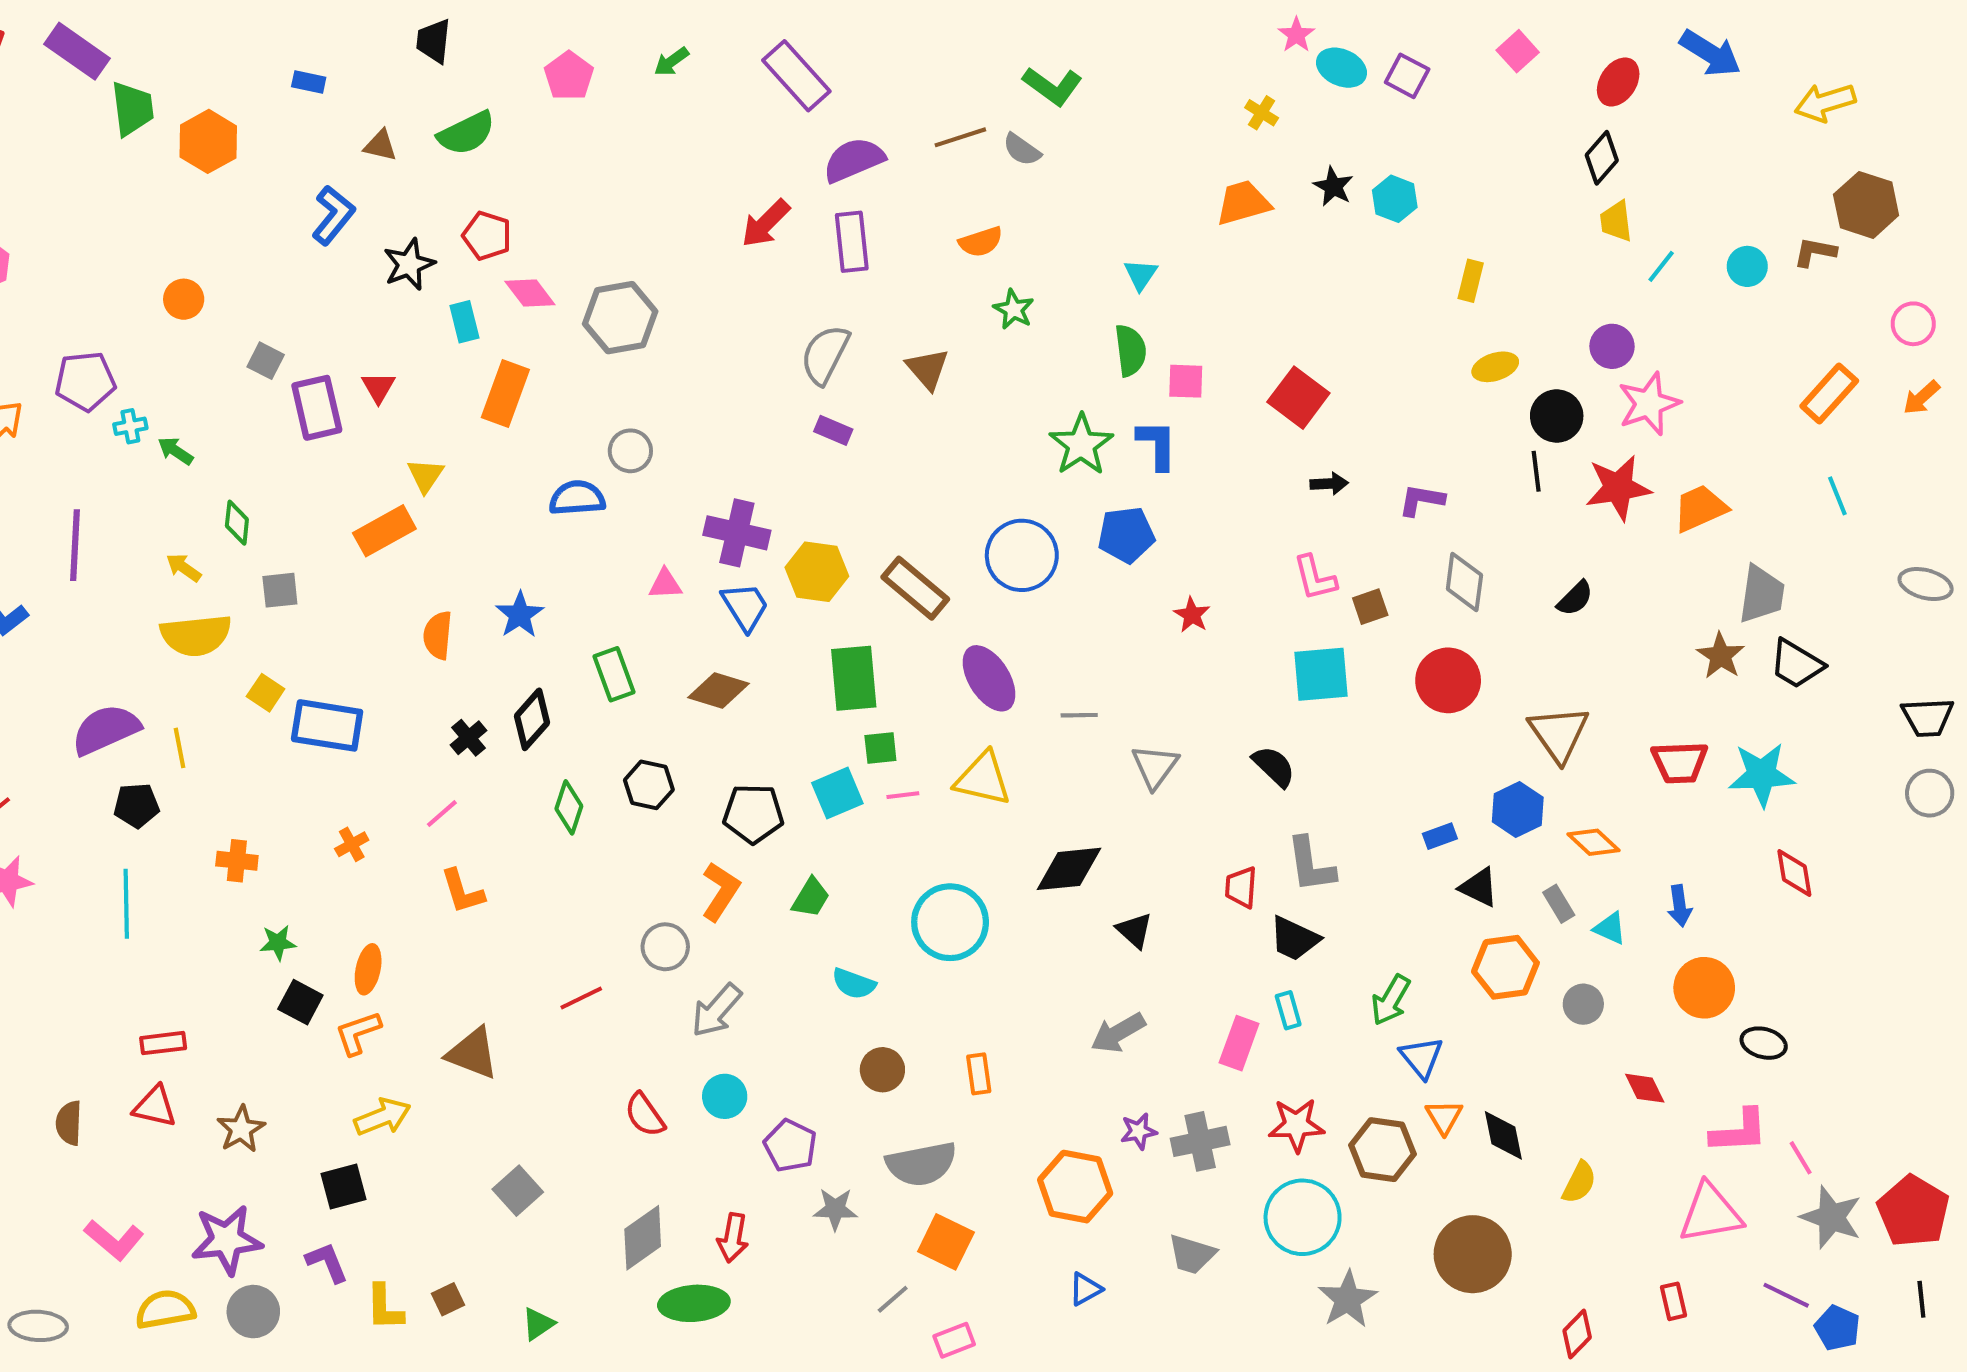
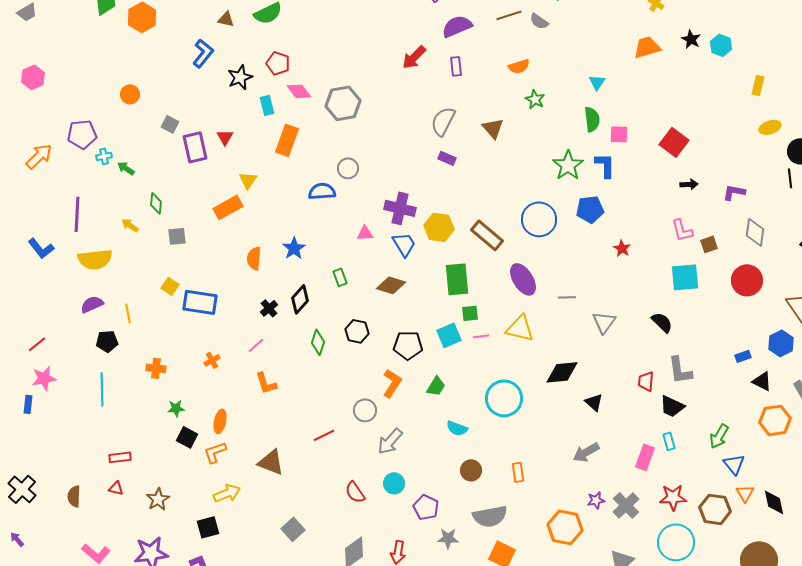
purple rectangle: (852, 242) -> (456, 66), size x0.7
yellow semicircle: (196, 635) -> (95, 259), moved
green rectangle: (614, 674) -> (340, 277), size x0.7
purple semicircle: (106, 730) -> (92, 304), size x0.7
red triangle: (155, 1107) -> (116, 488), size x0.7
gray cross: (1200, 1141) -> (626, 505), turned -32

